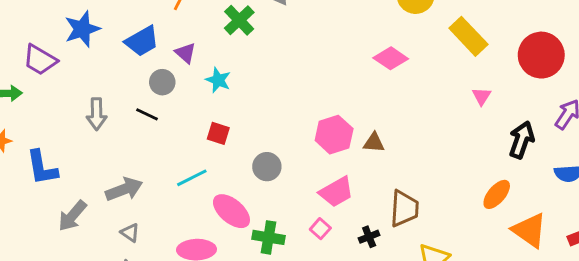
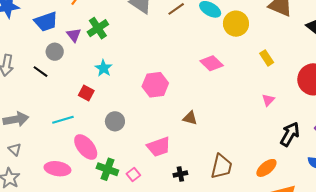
green cross: (239, 20) -> (98, 28), moved
yellow rectangle: (468, 36) -> (267, 58), size x0.6
cyan star: (218, 80) -> (104, 68), moved
pink hexagon: (334, 135) -> (155, 85), moved
brown trapezoid: (404, 209) -> (221, 166), moved
pink square: (320, 229) -> (133, 175), moved
black cross: (369, 237) -> (180, 174), moved

